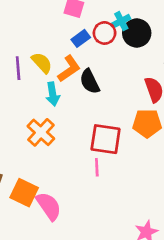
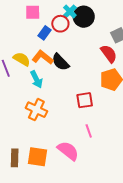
orange L-shape: (69, 69) -> (43, 57), turned -90
red square: (106, 139) -> (85, 100), size x0.7
pink line: (97, 167) -> (89, 131), moved
pink semicircle: (49, 206) -> (68, 151), moved

